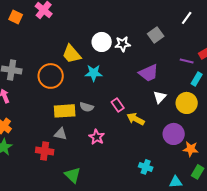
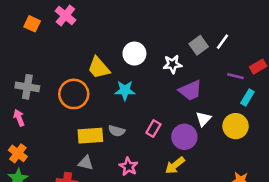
white line: (187, 18) -> (222, 42), moved
white star: (123, 44) -> (172, 64), moved
pink rectangle: (118, 105) -> (153, 128), turned 64
yellow arrow: (136, 119) -> (175, 165), moved, turned -66
purple circle: (174, 134) -> (184, 137), moved

